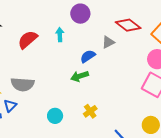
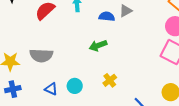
blue semicircle: (88, 56) -> (107, 16), moved, turned 42
blue triangle: (10, 106) -> (51, 89), moved, turned -48

